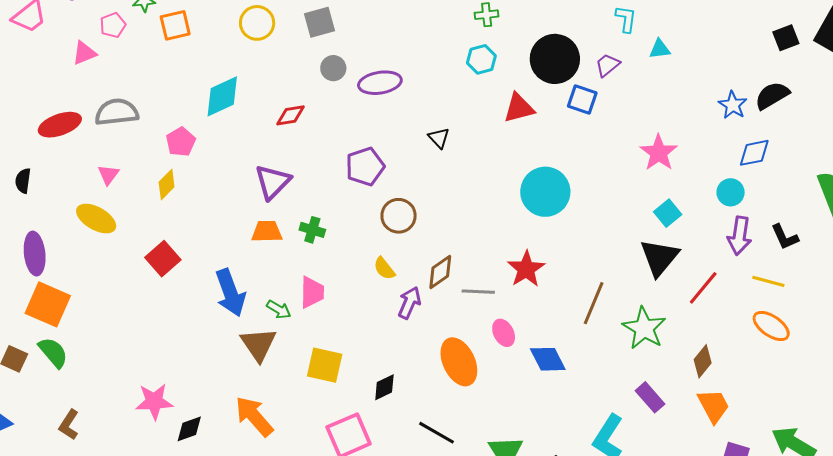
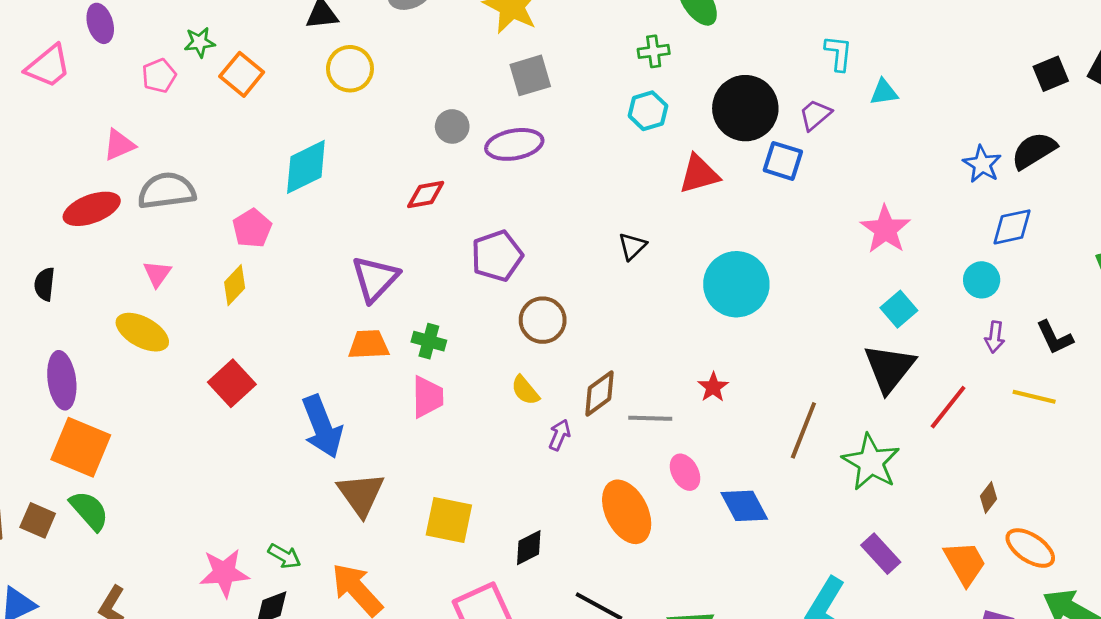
gray square: (320, 22) -> (530, 75), moved
orange square: (175, 25) -> (242, 74), turned -36
pink triangle: (84, 53) -> (119, 145), moved
red diamond: (290, 115) -> (426, 194), moved
black triangle: (439, 138) -> (632, 246), moved, turned 30
purple arrow: (740, 236) -> (995, 337), size x0.6
red star: (526, 269) -> (713, 387), size x0.6
pink trapezoid: (312, 292) -> (427, 397), moved
purple arrow: (409, 303) -> (560, 435), size x0.7
green arrow: (279, 309) -> (284, 556), moved
orange ellipse: (771, 326) -> (1030, 548), moved
brown diamond: (703, 361) -> (989, 497), moved, size x0.7

